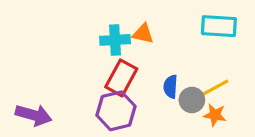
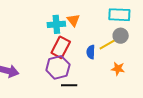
orange triangle: (143, 34) -> (73, 20), turned 40
yellow line: (213, 89) -> (109, 44), moved
gray circle: (192, 100) -> (121, 36), moved

